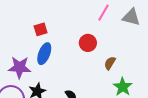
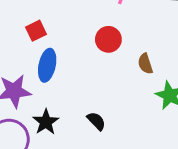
brown semicircle: (110, 63) -> (145, 64), turned -40

